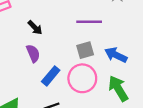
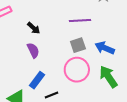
blue rectangle: (51, 76) -> (37, 80), moved

